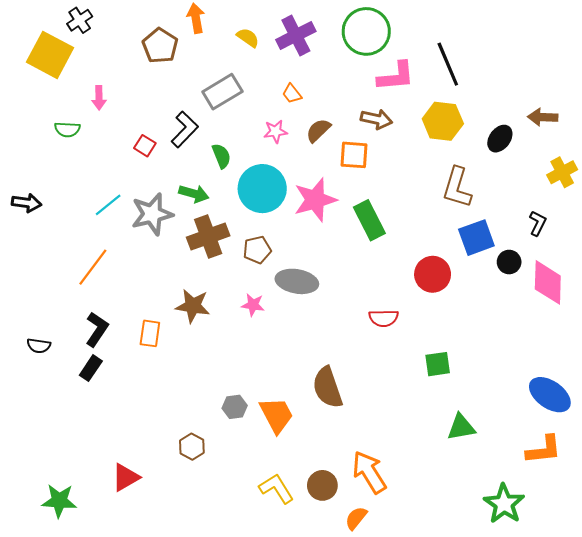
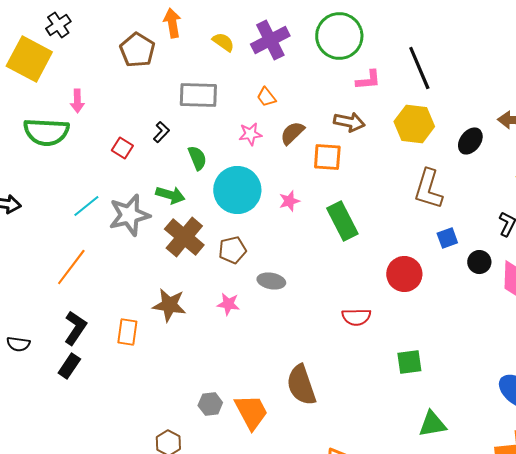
pink L-shape: (396, 76) -> (368, 80), size x0.7
gray rectangle: (222, 92) -> (198, 95), turned 33
green semicircle: (67, 129) -> (46, 132), size x1.8
black L-shape: (185, 129) -> (161, 132), size x0.6
pink star: (315, 200) -> (289, 201), size x0.5
brown cross: (208, 237) -> (184, 237), turned -30
blue square: (476, 238) -> (447, 238), size x0.6
gray ellipse: (297, 281) -> (271, 281), size x0.7

